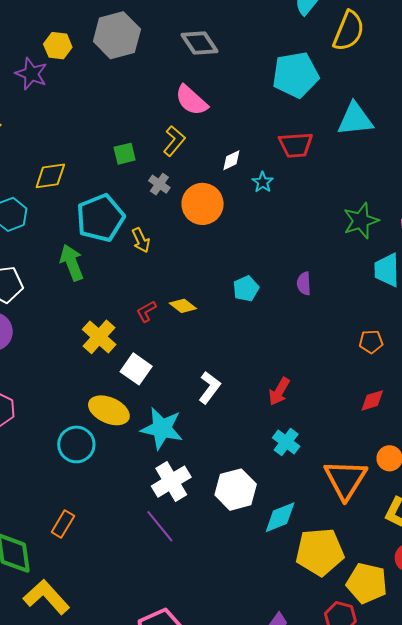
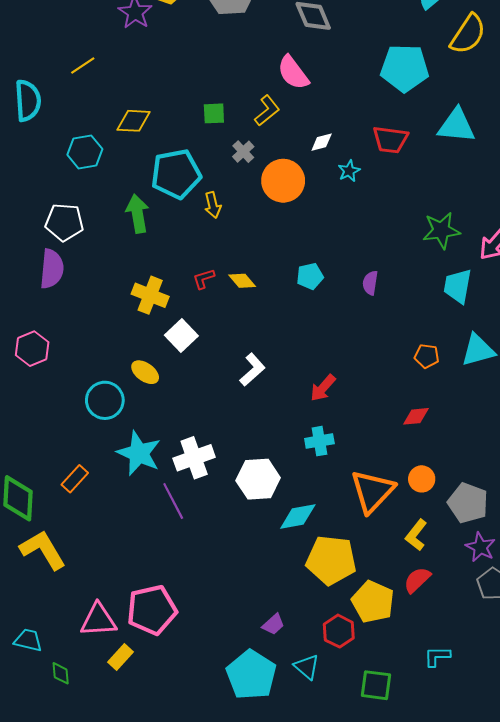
yellow cross: (99, 337) -> (150, 295), turned -32
yellow ellipse: (109, 410) -> (145, 372), size x0.7
cyan star: (162, 428) -> (139, 453), moved
cyan cross: (286, 442) -> (319, 441), turned 32

